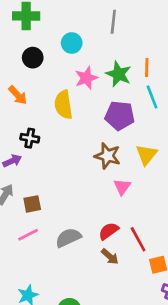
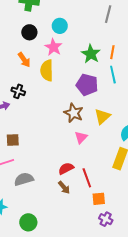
gray line: (113, 22) -> (108, 14), moved
pink star: (86, 78) -> (53, 47), moved, turned -30
orange arrow: (18, 95) -> (24, 60), moved
gray semicircle: (68, 238) -> (24, 179), moved

